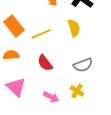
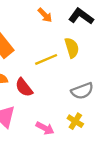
yellow line: (41, 34) -> (46, 59), moved
red semicircle: (45, 63) -> (24, 87), moved

